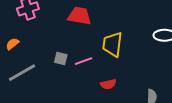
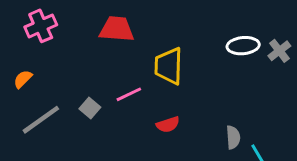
gray square: (61, 58) -> (90, 108), moved, turned 32

